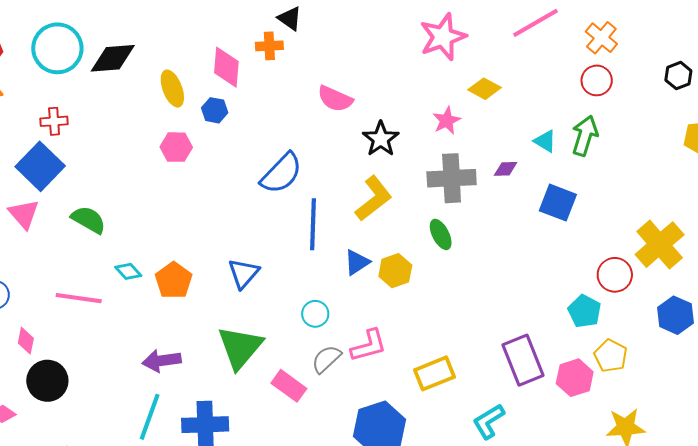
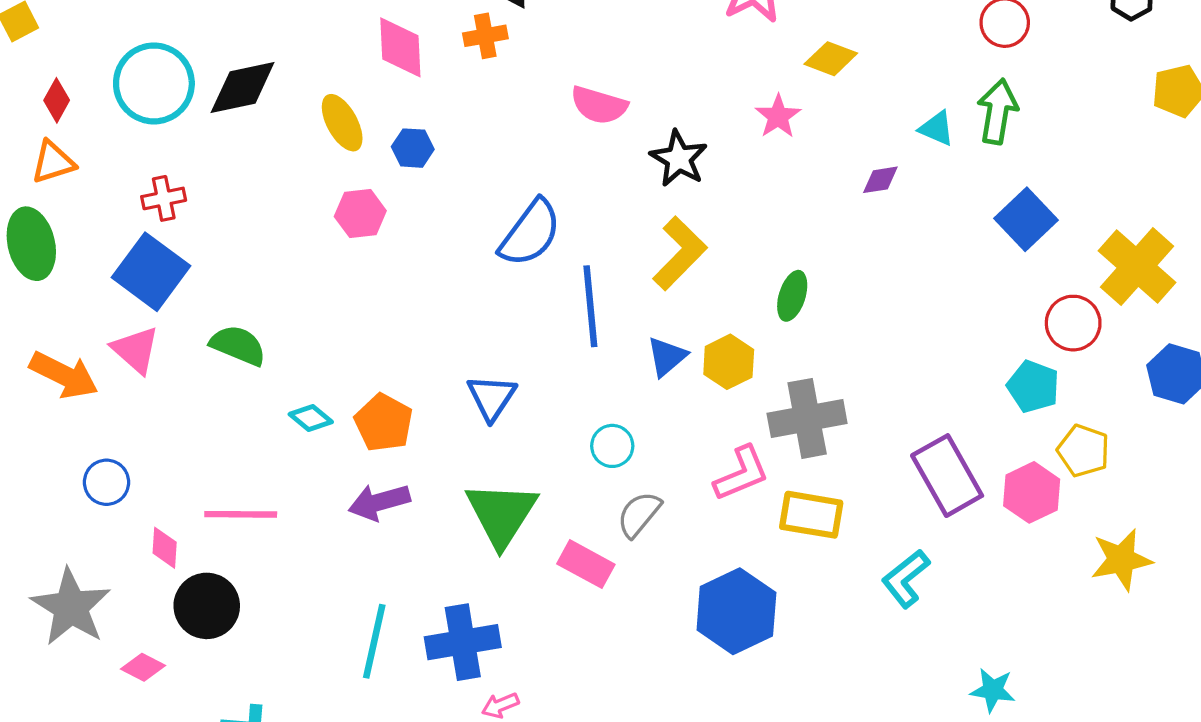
pink diamond: (226, 67) -> (400, 47), moved
gray cross: (452, 178) -> (807, 418), moved
blue square: (558, 203) -> (1026, 219), moved, turned 33
green ellipse: (441, 234) -> (792, 296), turned 52
pink line: (79, 298) -> (241, 514), moved
pink L-shape: (369, 346) -> (741, 473), moved
purple arrow: (162, 361) -> (379, 502), moved
yellow rectangle: (435, 373) -> (811, 515), turned 39

